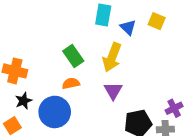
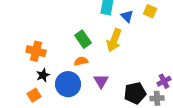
purple triangle: (113, 91) -> (101, 81), moved

